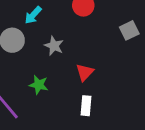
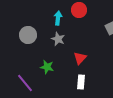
cyan arrow: (33, 15) -> (58, 18), moved, turned 144

